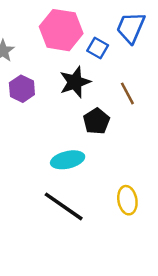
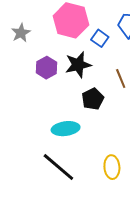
purple hexagon: (22, 89) -> (46, 68), moved

